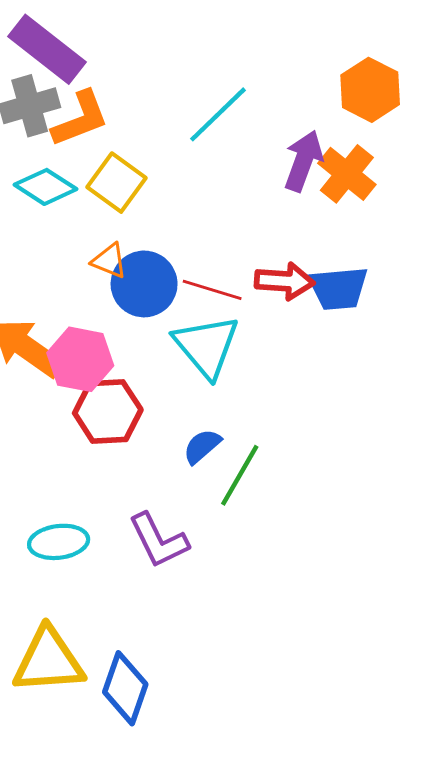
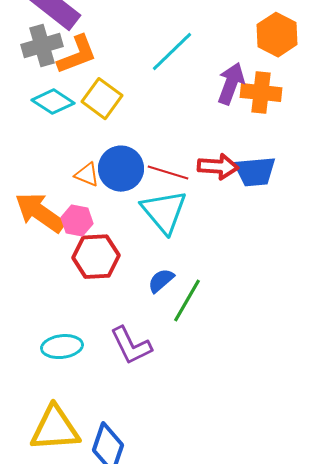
orange cross: (347, 174) -> (261, 93), turned -33
orange triangle: (109, 261) -> (87, 175), moved
pink hexagon: (80, 359) -> (77, 221), size x0.7

